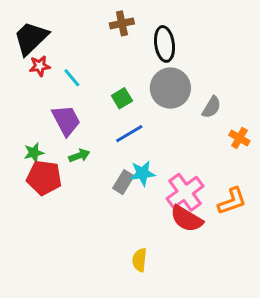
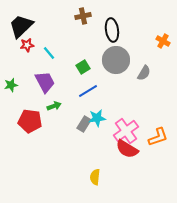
orange cross: (239, 138) -> (163, 41), moved
green star: (34, 153) -> (11, 85), moved

